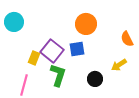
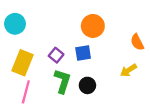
purple square: (52, 51) -> (56, 55), size x0.6
yellow rectangle: (34, 58) -> (23, 63), moved, size x1.6
black circle: (95, 79) -> (87, 85), moved

